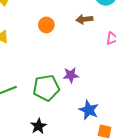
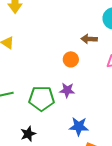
orange circle: (46, 25) -> (71, 59), moved
blue star: (89, 110) -> (79, 126), turned -30

